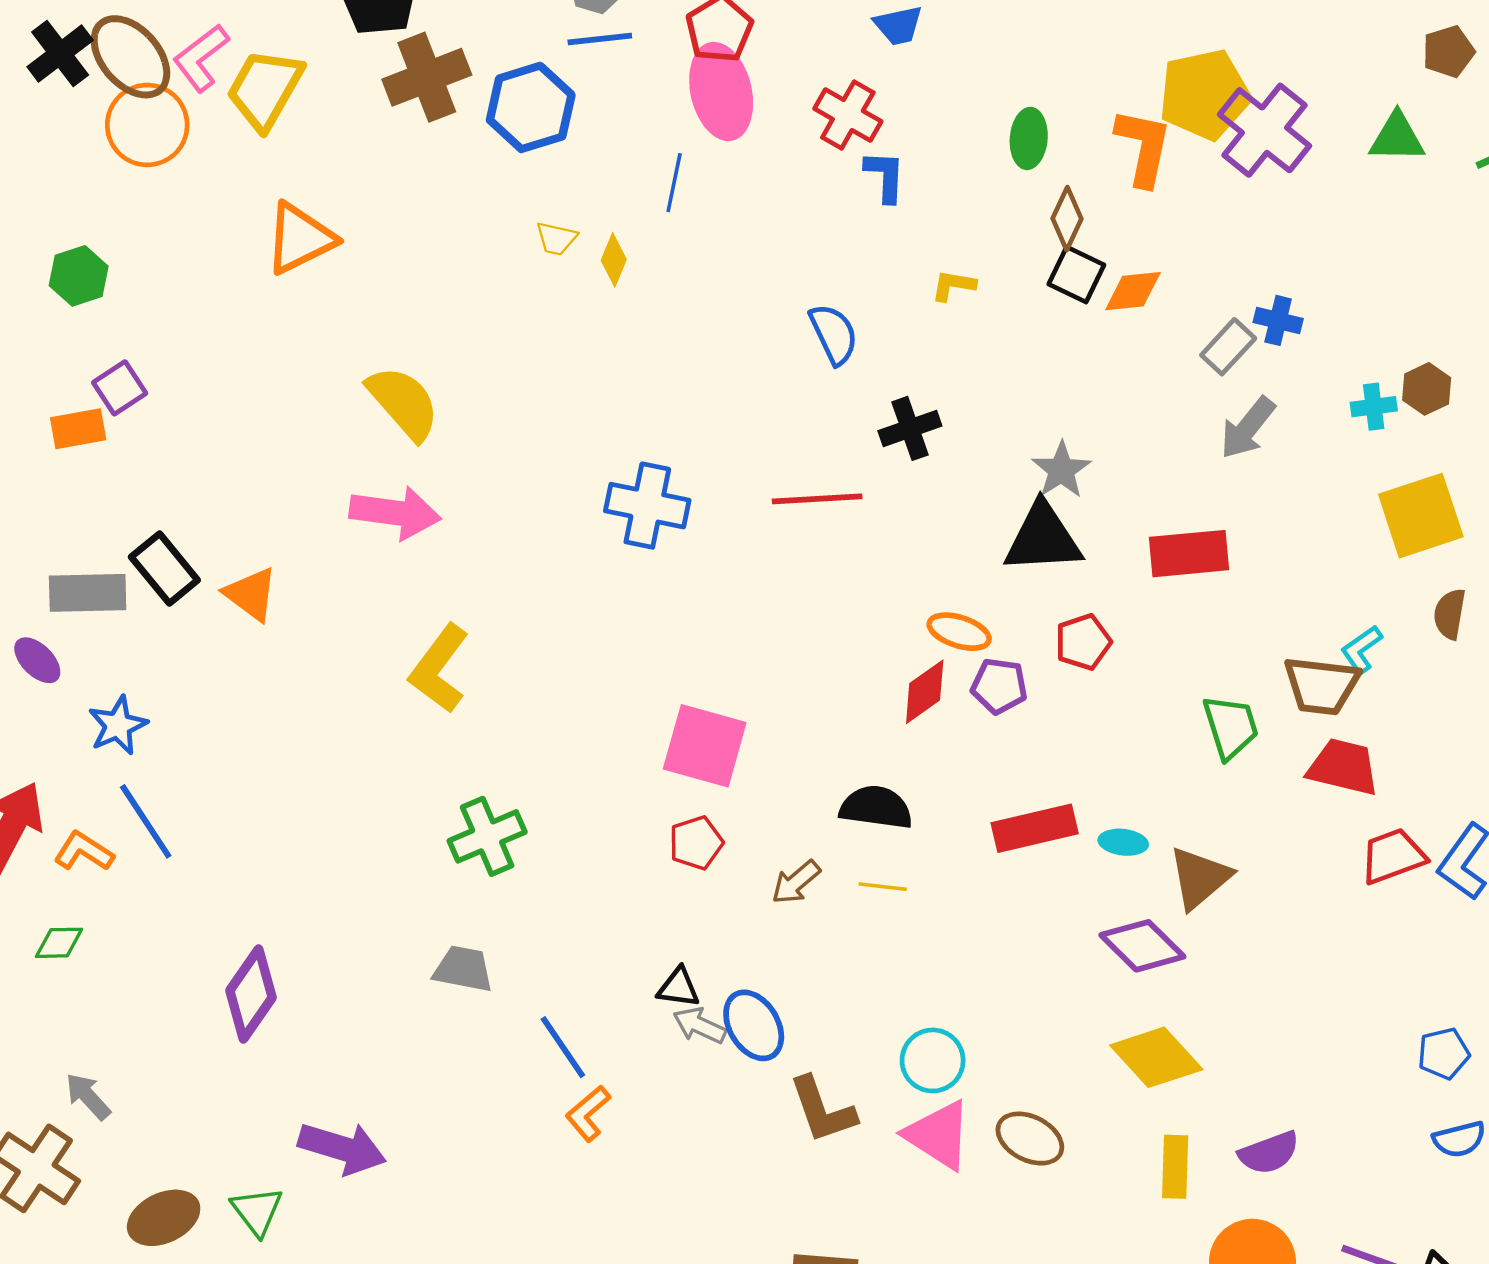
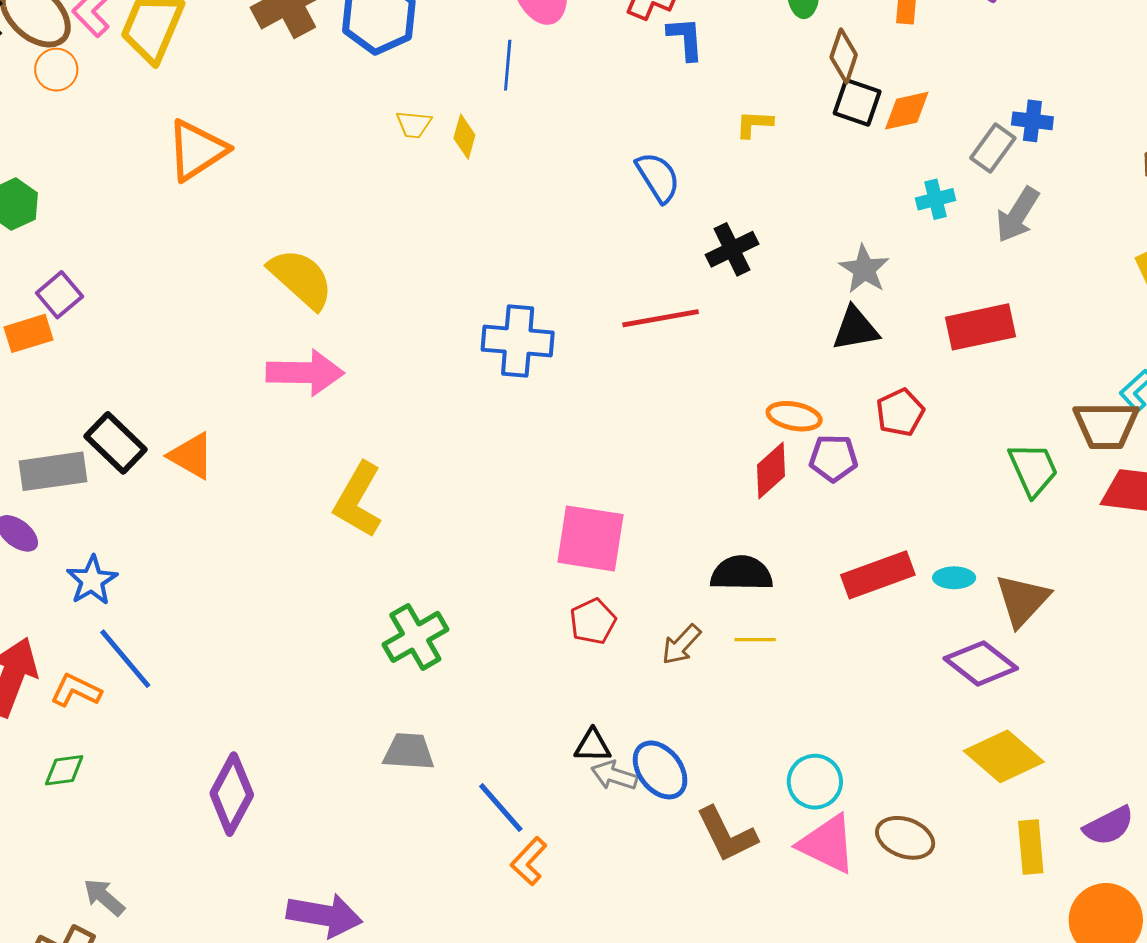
orange circle: (147, 125) -> (56, 70), size x0.6
cyan cross: (1374, 407) -> (936, 199), moved
black triangle: (1043, 538) -> (855, 329), size x0.7

